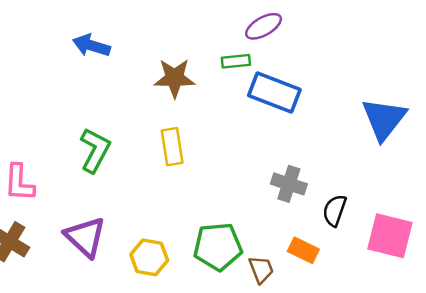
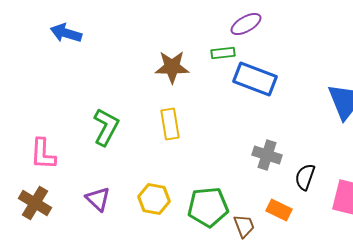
blue arrow: (91, 46) -> (66, 33), moved
purple triangle: (85, 237) -> (98, 199), size x0.7
yellow hexagon: (149, 257) -> (154, 199), moved

